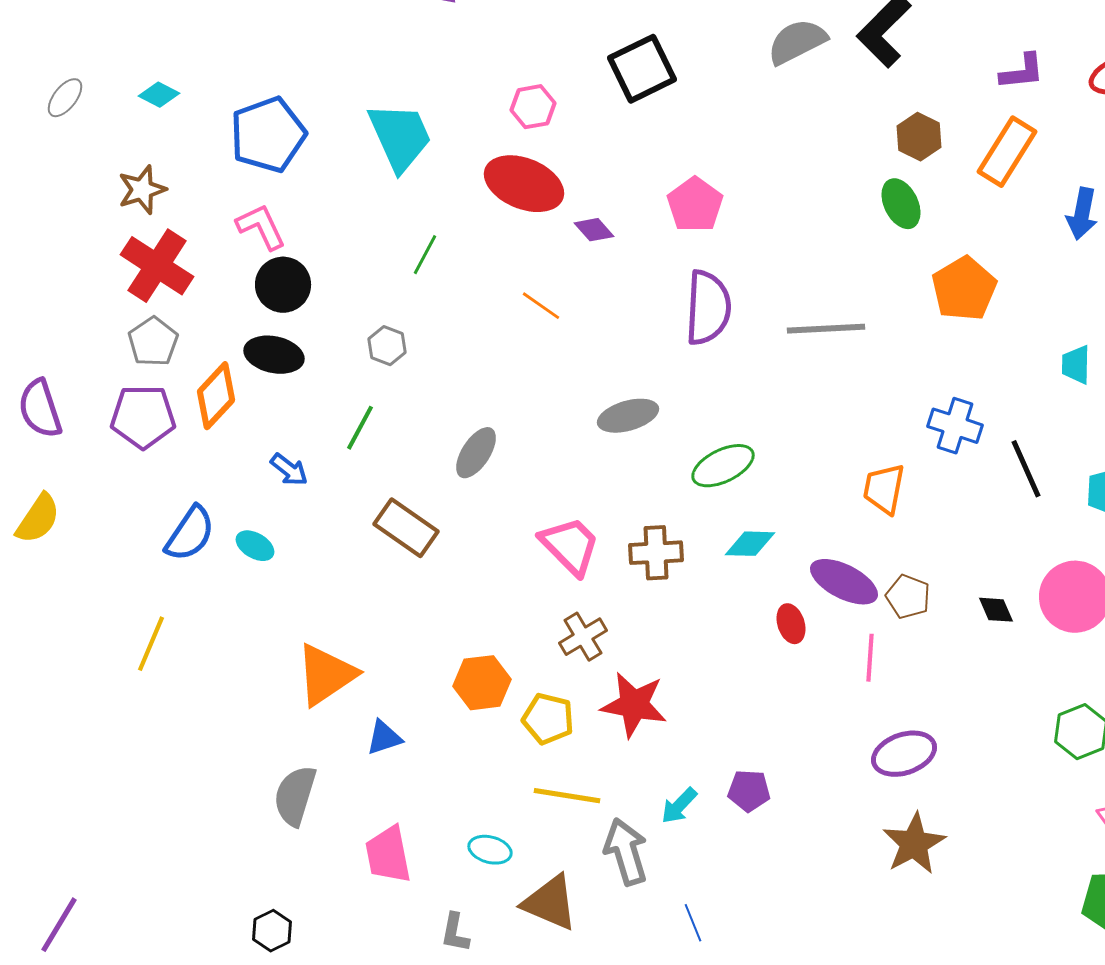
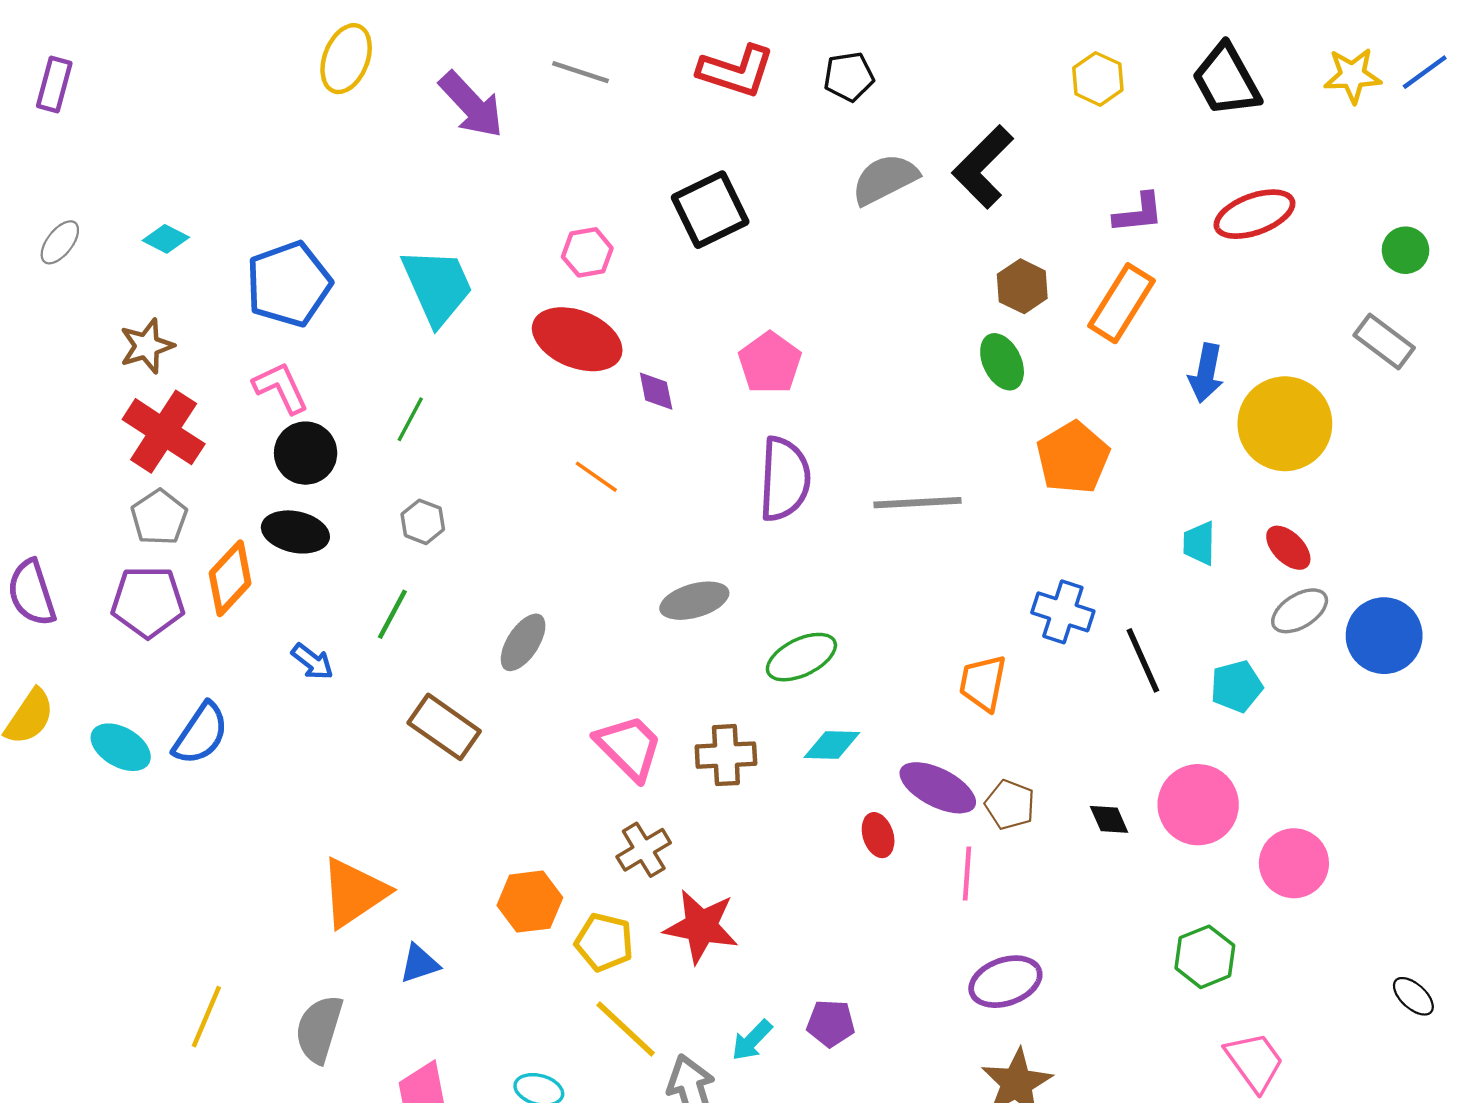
purple diamond: (594, 230) -> (656, 391), turned 30
green line: (425, 255) -> (410, 419), moved
cyan ellipse: (255, 546) -> (121, 747), moved, size x1.4
yellow line: (151, 644) -> (206, 1017), moved
yellow line: (567, 796) -> (626, 1029), turned 34

